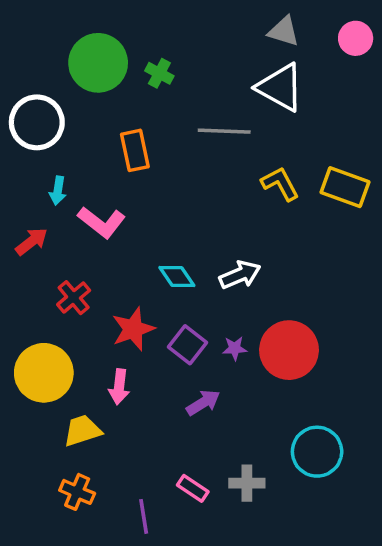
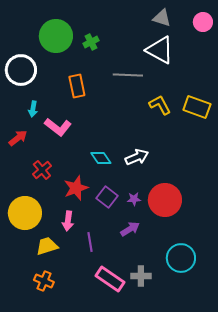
green cross: (159, 73) -> (91, 42), turned 35
purple arrow: (203, 403) -> (130, 229), moved
pink rectangle: (193, 488) -> (110, 279), size x1.6
purple line: (144, 516) -> (90, 242), moved

